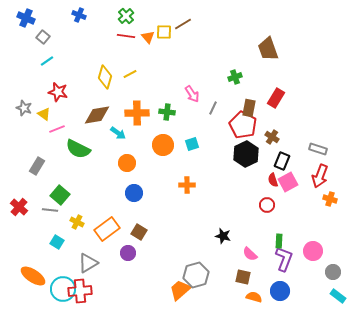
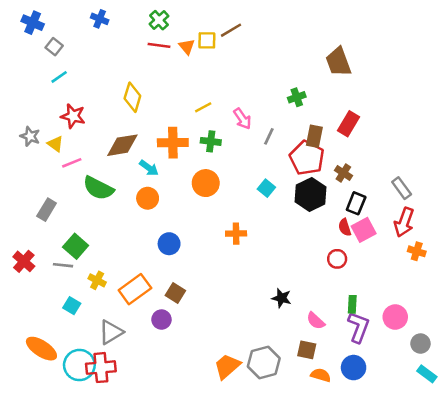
yellow line: (130, 74) -> (203, 107), moved
cyan square: (192, 144) -> (266, 188), moved, turned -32
gray rectangle: (318, 149) -> (402, 188), turned 36
orange circle: (127, 163) -> (148, 198), moved
gray hexagon: (196, 275) -> (264, 362), moved

